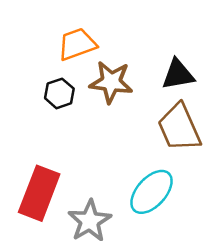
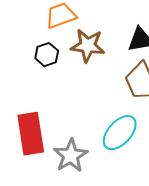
red rectangle: (39, 193) -> (31, 134), turned -30

